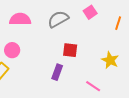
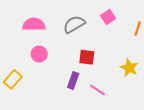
pink circle: (12, 50) -> (39, 54), moved
pink line: (93, 86) -> (97, 90), moved

